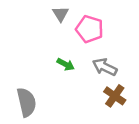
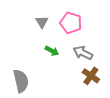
gray triangle: (61, 14) -> (42, 22), moved

